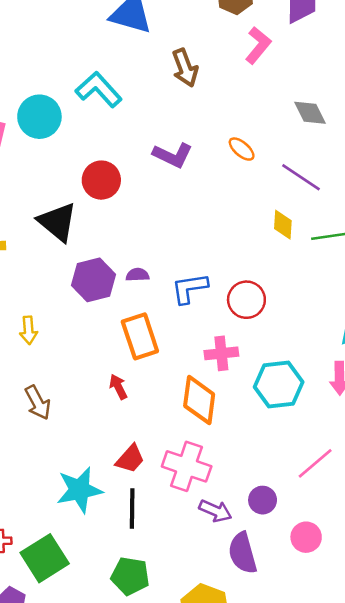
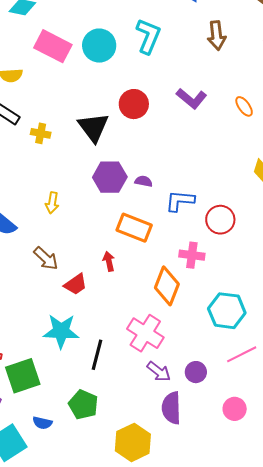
cyan L-shape: (99, 90) -> (148, 36), turned 51
orange rectangle: (140, 336) -> (134, 228), turned -64
cyan hexagon: (279, 385) -> (227, 311), moved
brown arrow: (38, 403) -> (46, 258), turned -32
red trapezoid: (130, 459) -> (76, 284), moved
pink circle: (306, 537) -> (235, 409), moved

